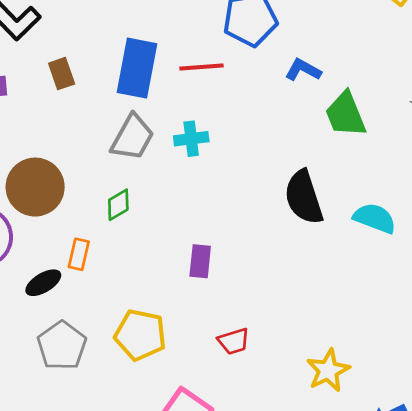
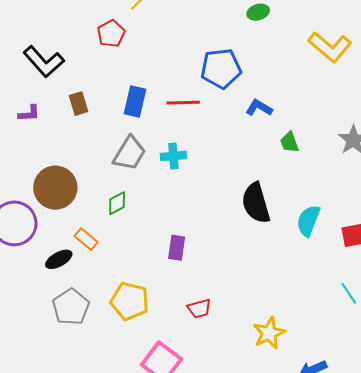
blue rectangle: (137, 68) -> (135, 102), size x0.7
green trapezoid: (346, 114) -> (290, 142), size x0.6
cyan semicircle: (375, 218) -> (308, 221), turned -92
orange rectangle: (79, 254) -> (86, 239), turned -65

